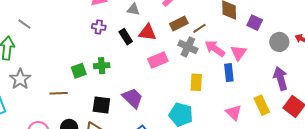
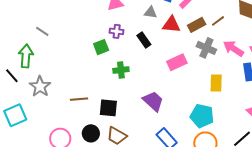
brown line: (199, 28) -> (218, 21), moved
red triangle: (147, 32) -> (171, 25), moved
green square: (79, 71) -> (101, 47), moved
black square: (101, 105) -> (108, 108), moved

